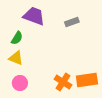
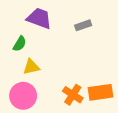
yellow triangle: (16, 58) -> (31, 67), moved, turned -35
pink circle: (20, 83) -> (23, 96), size x1.5

